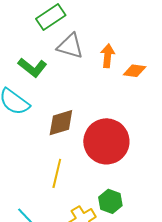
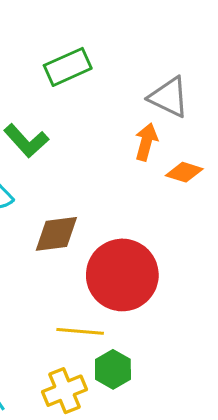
gray triangle: (70, 46) -> (169, 97), moved
yellow line: (57, 173) -> (80, 331), moved, turned 72

